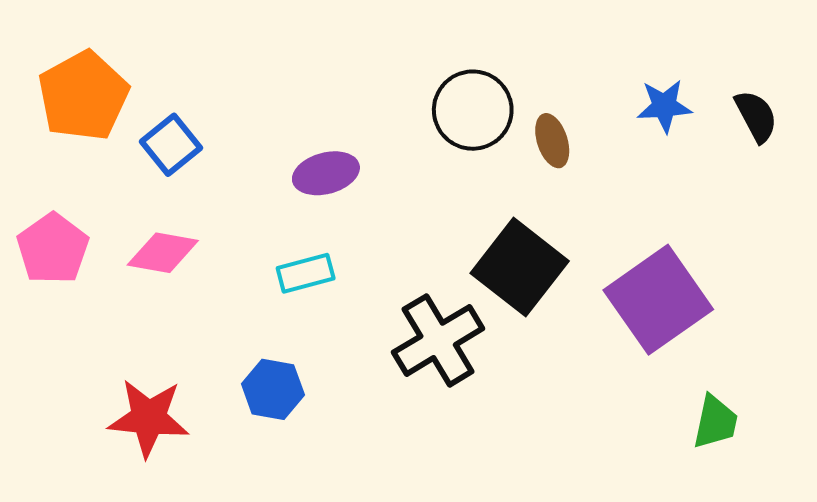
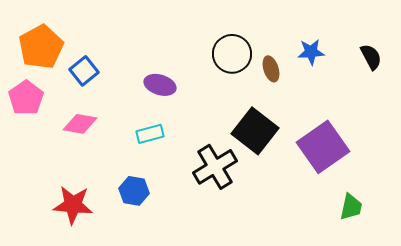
blue star: (664, 106) -> (311, 52), moved
purple ellipse: (326, 173) -> (160, 85), turned 32
pink pentagon: (53, 249) -> (26, 98), moved

